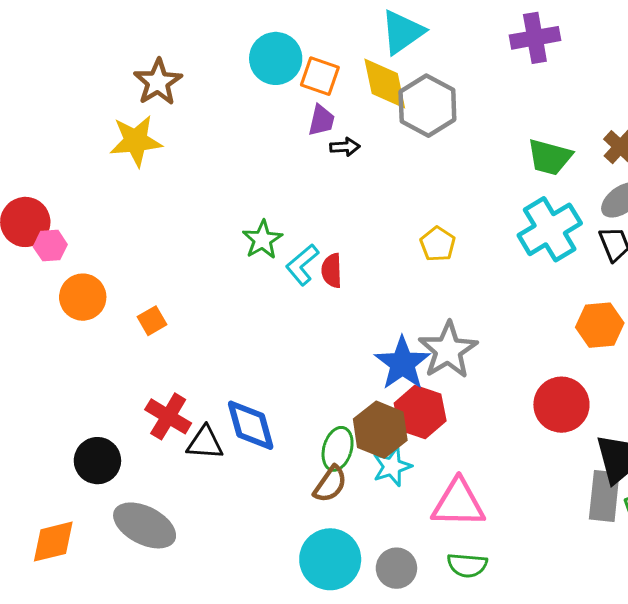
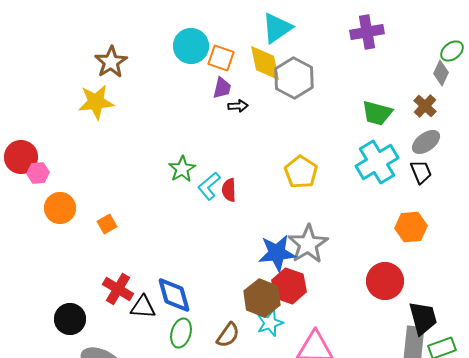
yellow pentagon: (438, 244) -> (301, 172), size x1.4
blue star: (402, 363) -> (277, 253), turned 30
green ellipse: (338, 449) -> (181, 333), moved

